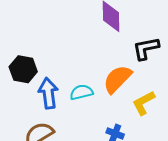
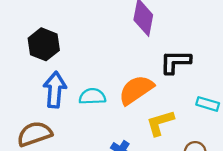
black hexagon: (23, 69) -> (44, 44), moved

